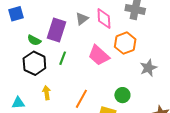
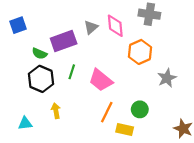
purple rectangle: (56, 30) -> (64, 41), turned 55
pink trapezoid: (99, 55) -> (101, 80), moved
orange line: (81, 99) -> (107, 112), moved

